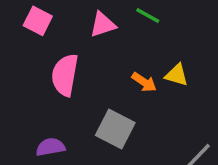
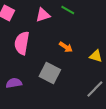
yellow triangle: (177, 75) -> (96, 56), moved

